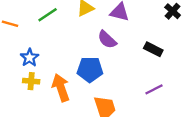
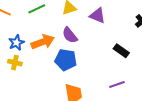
purple semicircle: (107, 40) -> (70, 35), moved
orange arrow: (61, 88) -> (43, 42), moved, turned 80

